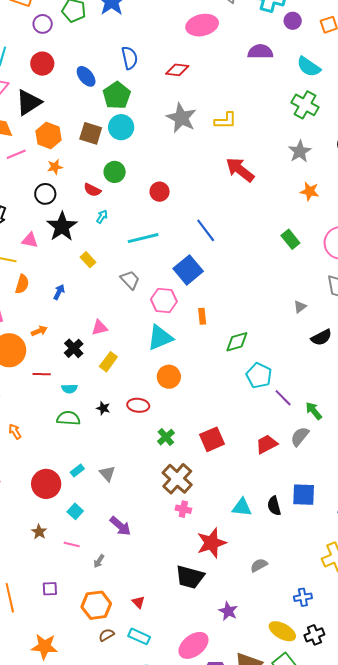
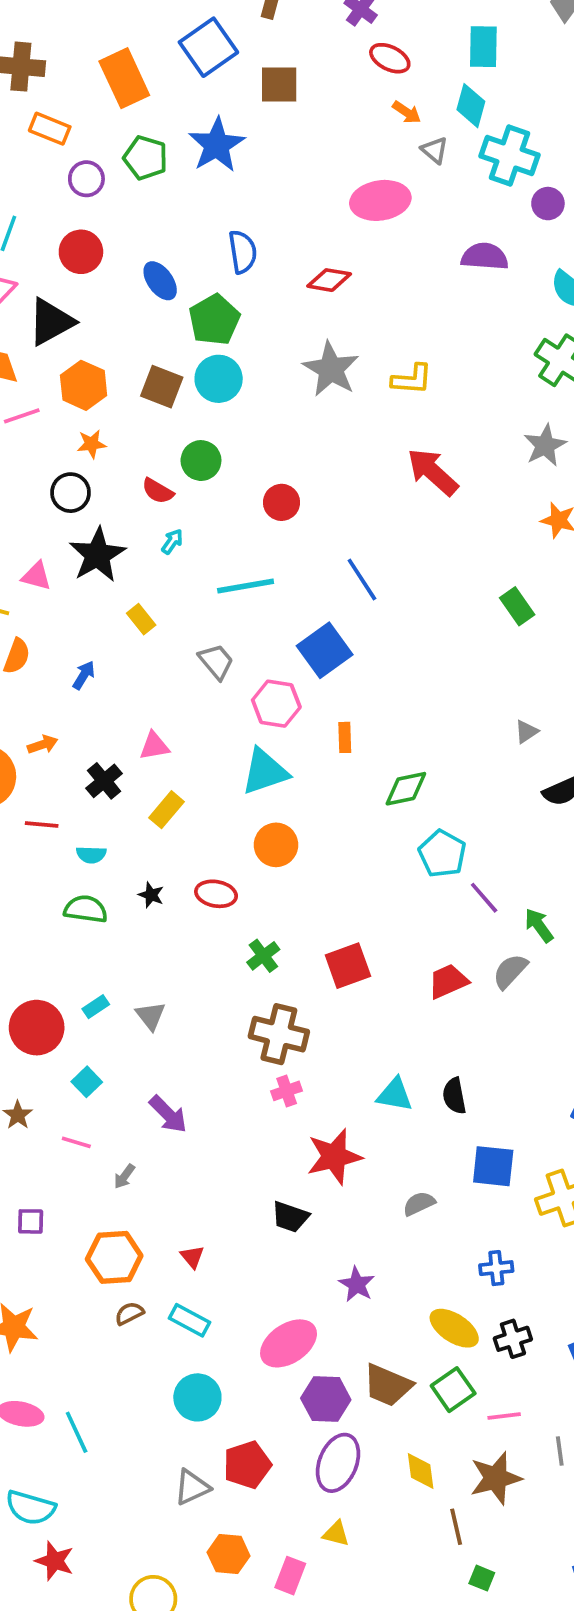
brown cross: (177, 479) -> (279, 1034), turned -32
blue square: (304, 495) -> (493, 1166), moved
pink cross: (183, 509) -> (287, 1091), turned -35
black trapezoid: (190, 577) -> (290, 1217), size x0.7

